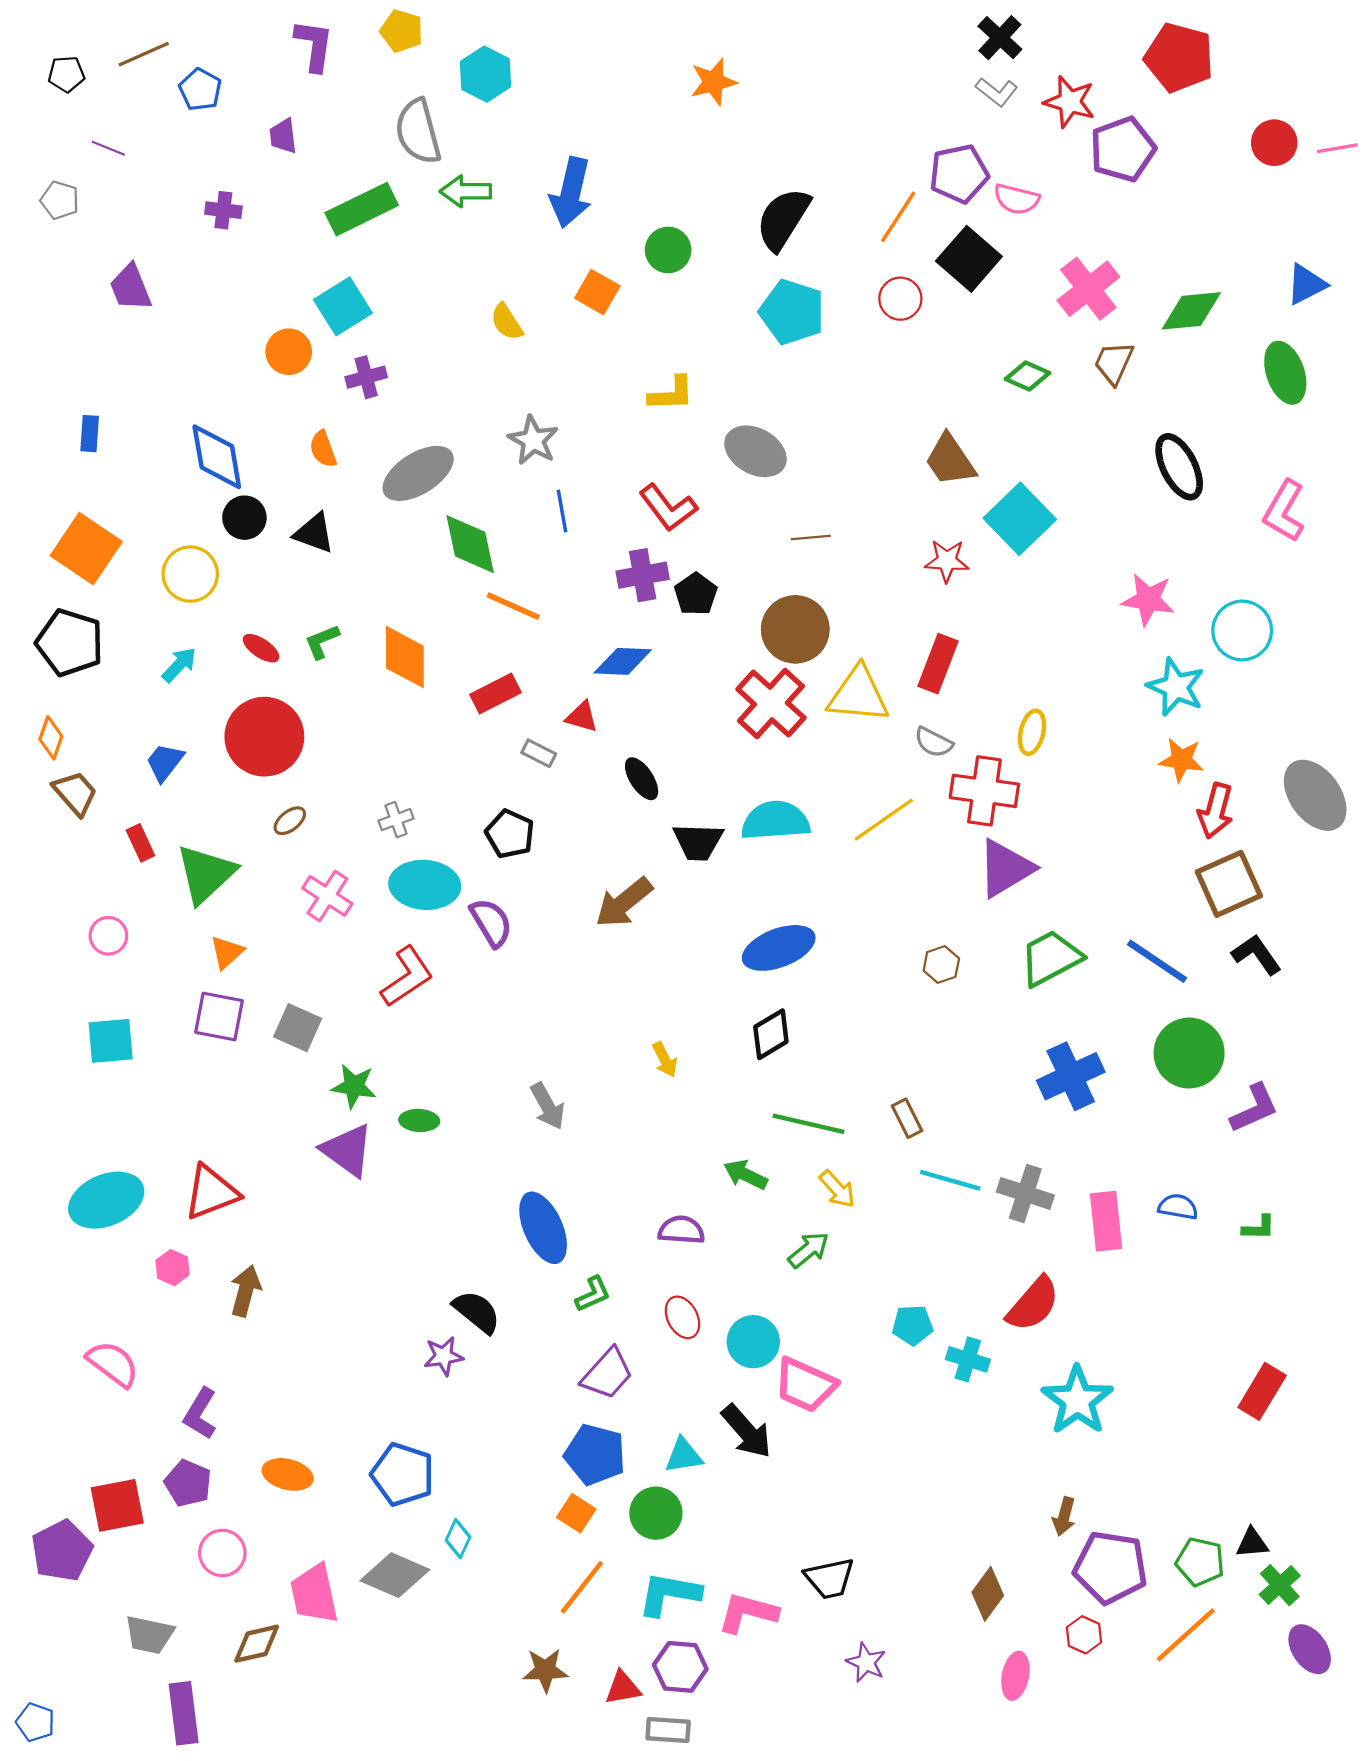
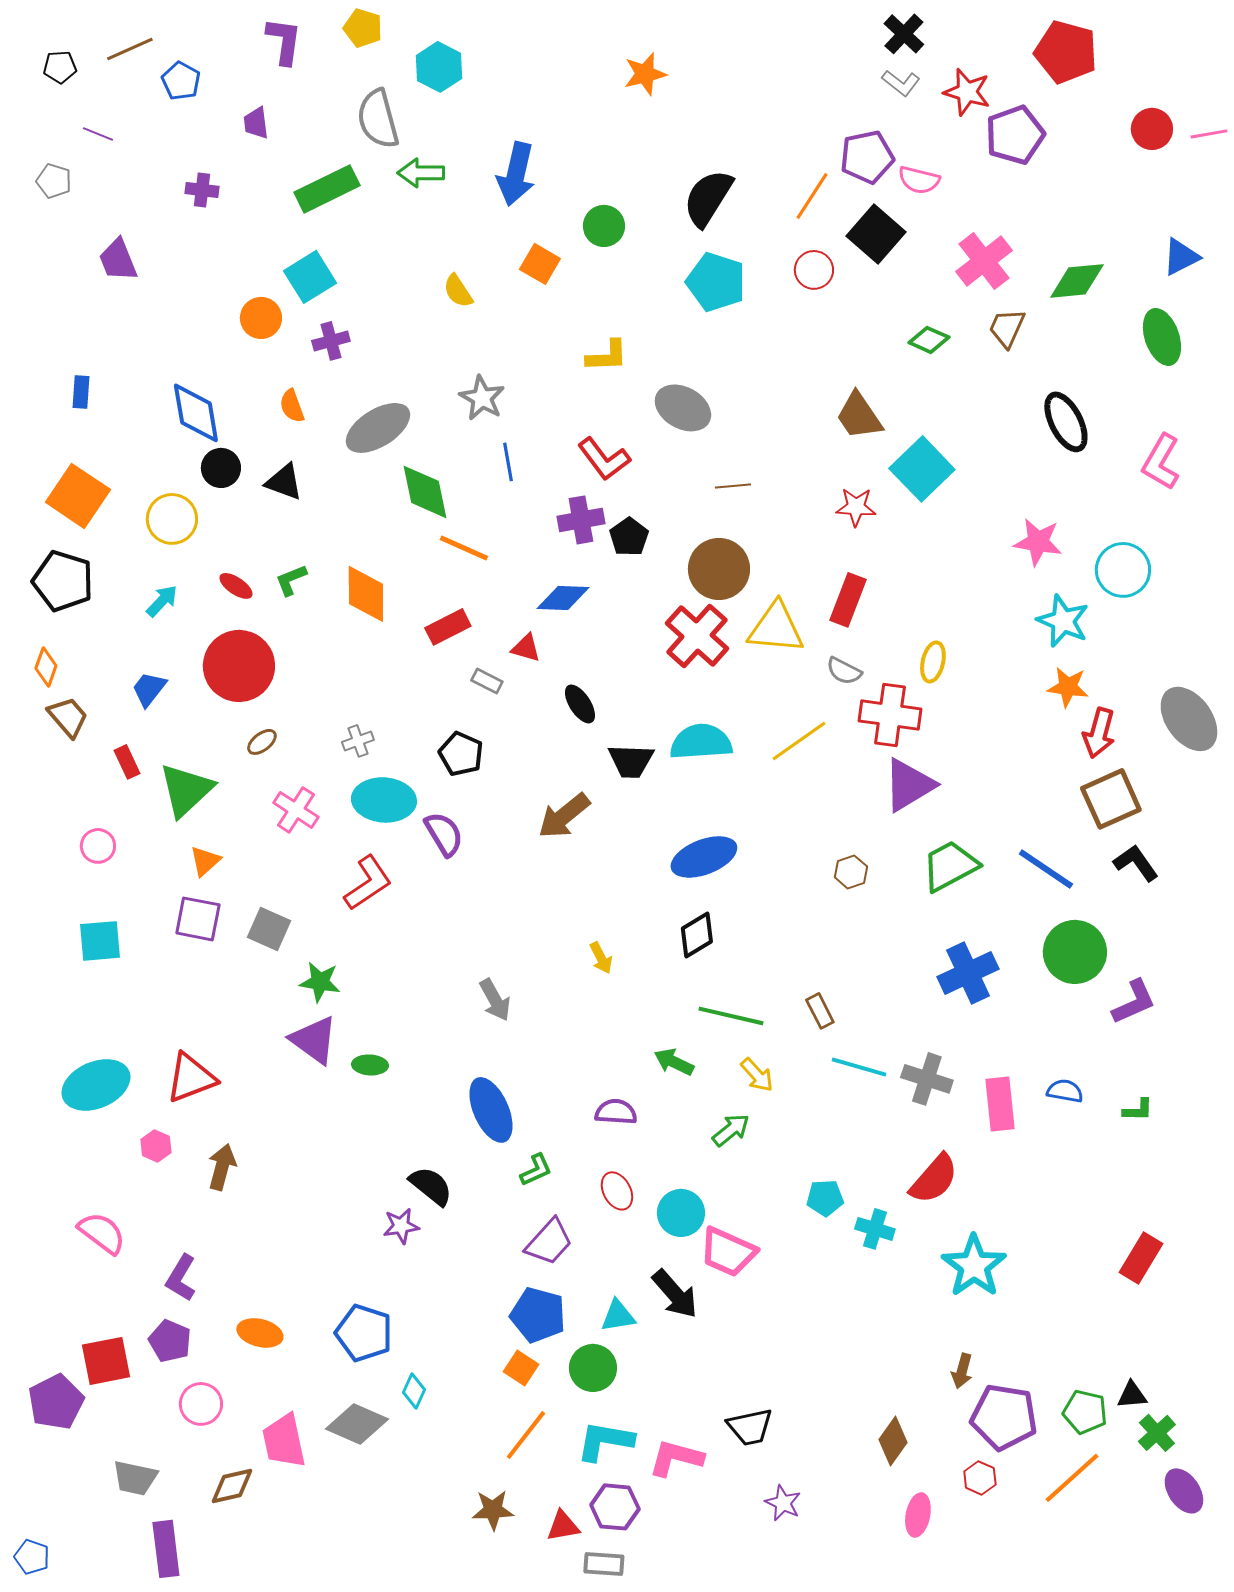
green ellipse: (419, 1120) -> (370, 1065), moved

